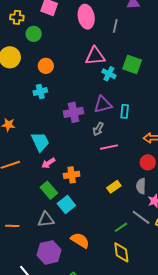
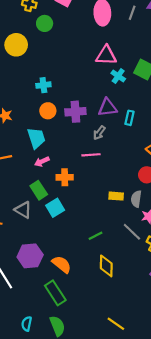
gray line: (115, 26) -> (132, 13), moved
orange circle: (46, 66) -> (48, 111), moved
pink line: (109, 147) -> (91, 155), moved
yellow rectangle: (114, 187) -> (116, 196), moved, turned 32
gray triangle: (46, 220) -> (23, 210), moved, turned 30
green line: (121, 227) -> (96, 236), moved
orange semicircle: (80, 240) -> (62, 264), moved

